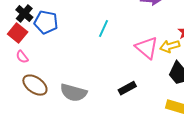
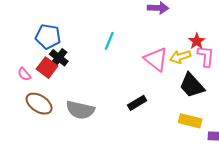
black cross: (24, 14) -> (59, 58), moved
red square: (18, 33) -> (47, 68), moved

